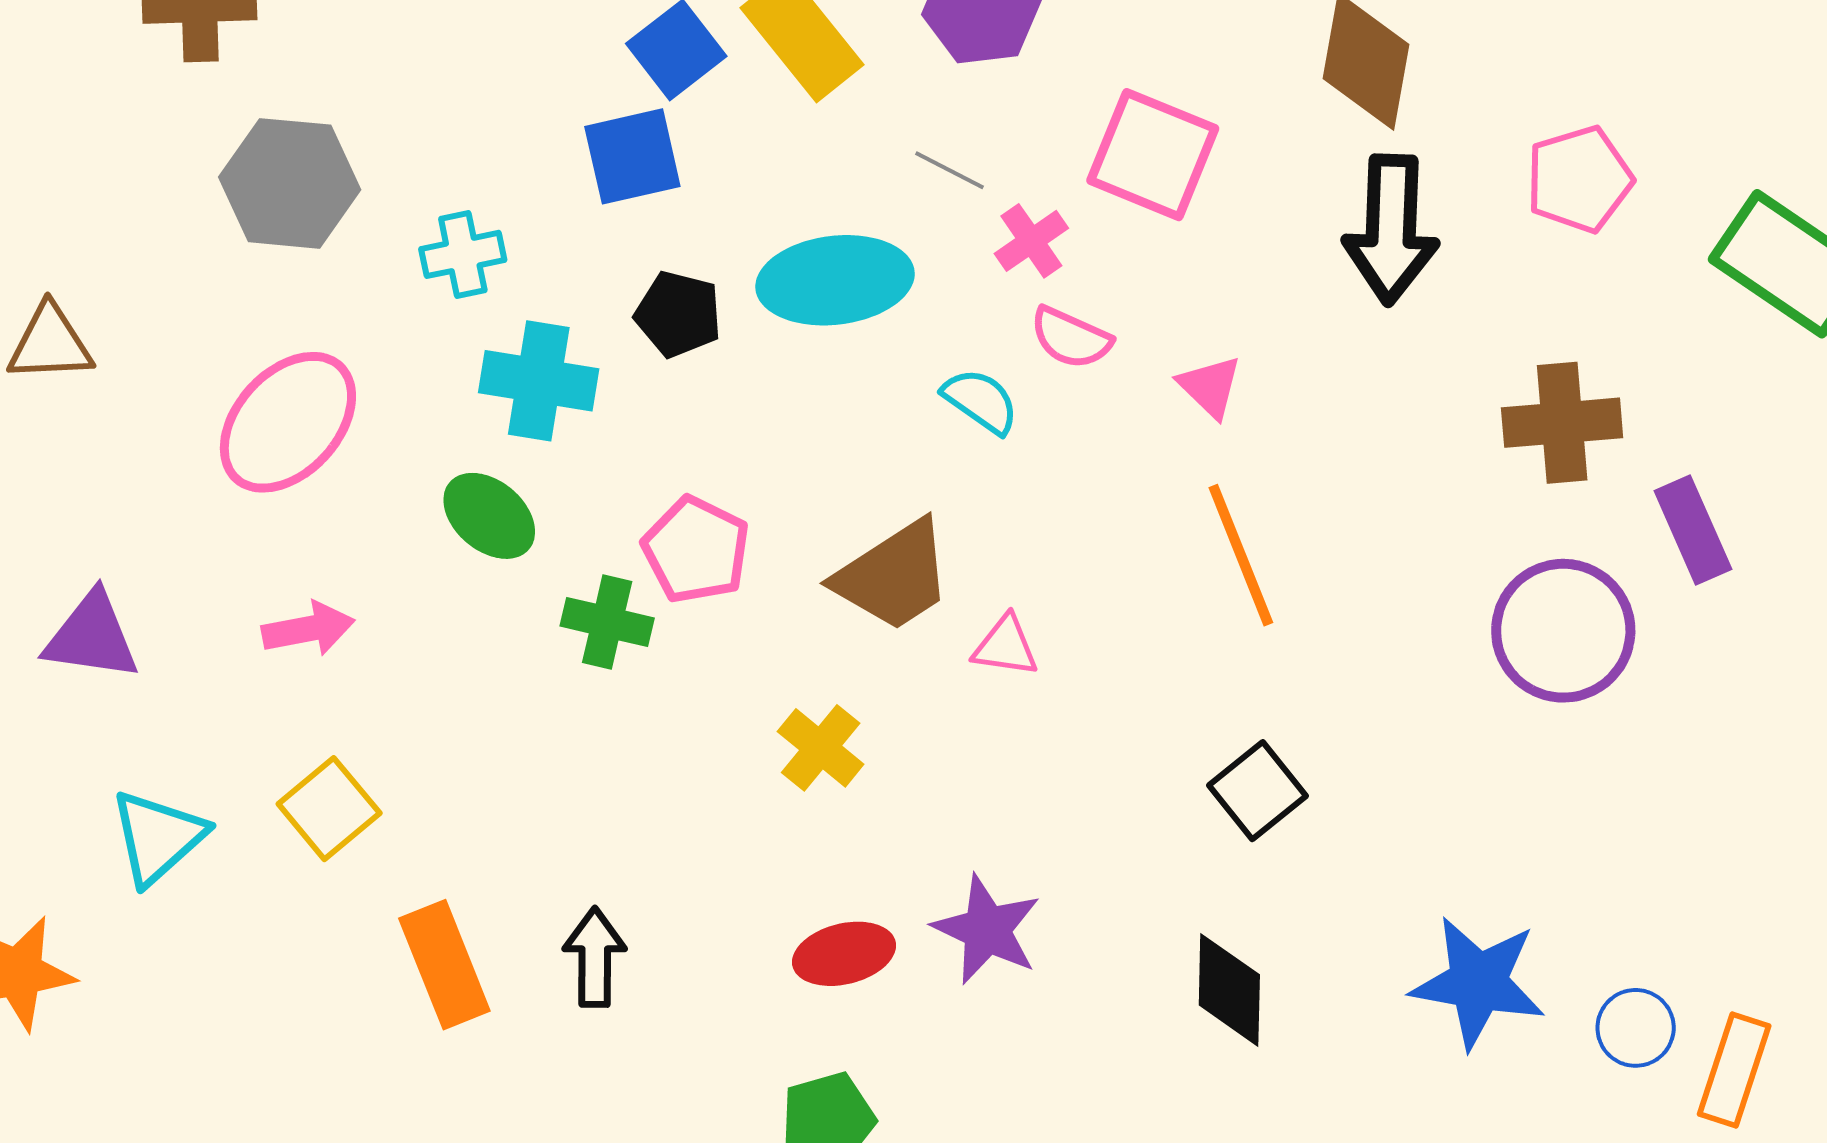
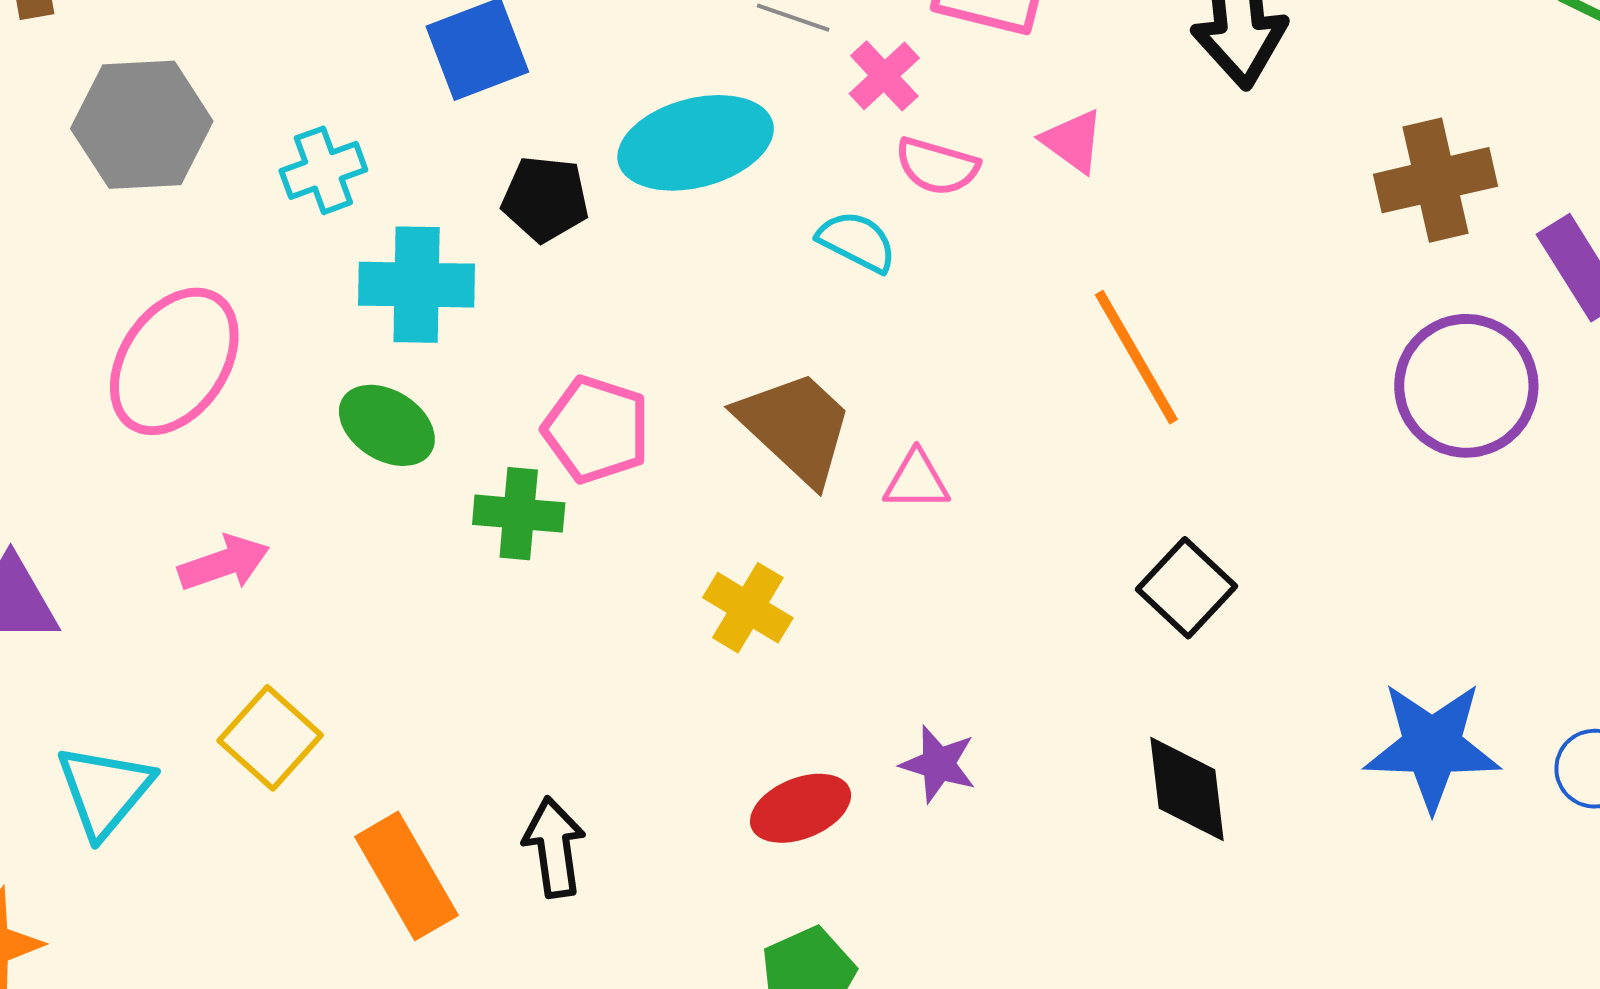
pink triangle: (1210, 387) -> (1073, 141), moved
brown trapezoid: (893, 576) -> (796, 427), turned -96
purple star: (987, 930) -> (938, 764), size x0.7

